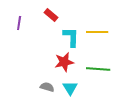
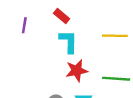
cyan L-shape: (71, 37) -> (68, 42), moved

